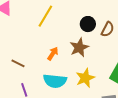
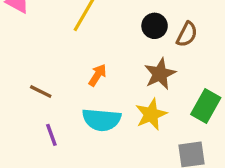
brown star: (79, 47) -> (160, 74), moved

